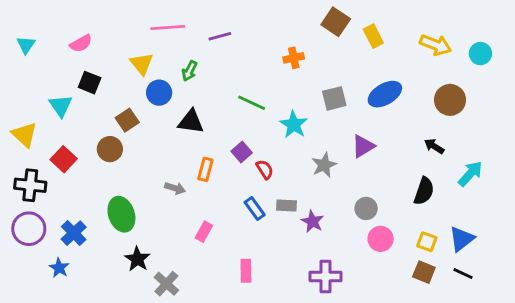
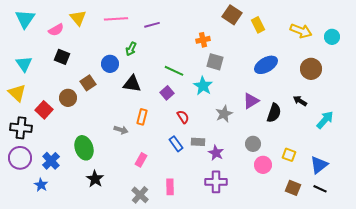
cyan triangle: (26, 45) -> (25, 19), moved, size x1.5
yellow triangle: (142, 64) -> (78, 18), moved
gray square: (334, 98) -> (215, 62), moved, turned 30
cyan triangle: (61, 106) -> (24, 64), moved
brown circle: (110, 149) -> (68, 98), moved
purple square: (242, 152) -> (167, 93), moved
black semicircle: (424, 191) -> (274, 113), moved
yellow square: (427, 242) -> (289, 155), moved
purple cross: (326, 276) -> (216, 182), moved
gray cross: (166, 284) -> (140, 195), moved

